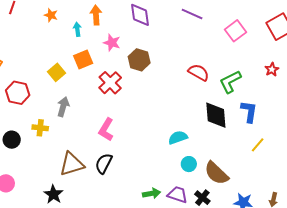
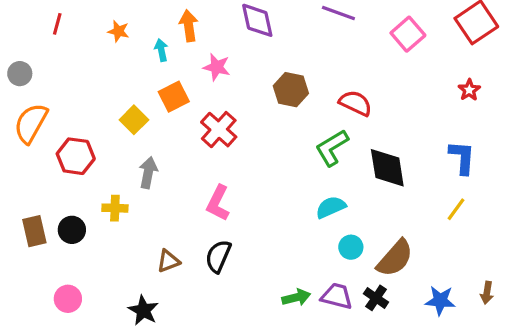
brown hexagon: (139, 60) -> (291, 90), moved
green L-shape: (230, 82) -> (332, 148), moved
blue L-shape: (249, 112) -> (462, 157), moved
brown triangle: (72, 164) -> (168, 261), size x0.6
brown semicircle: (216, 173) -> (395, 258), turned -88

